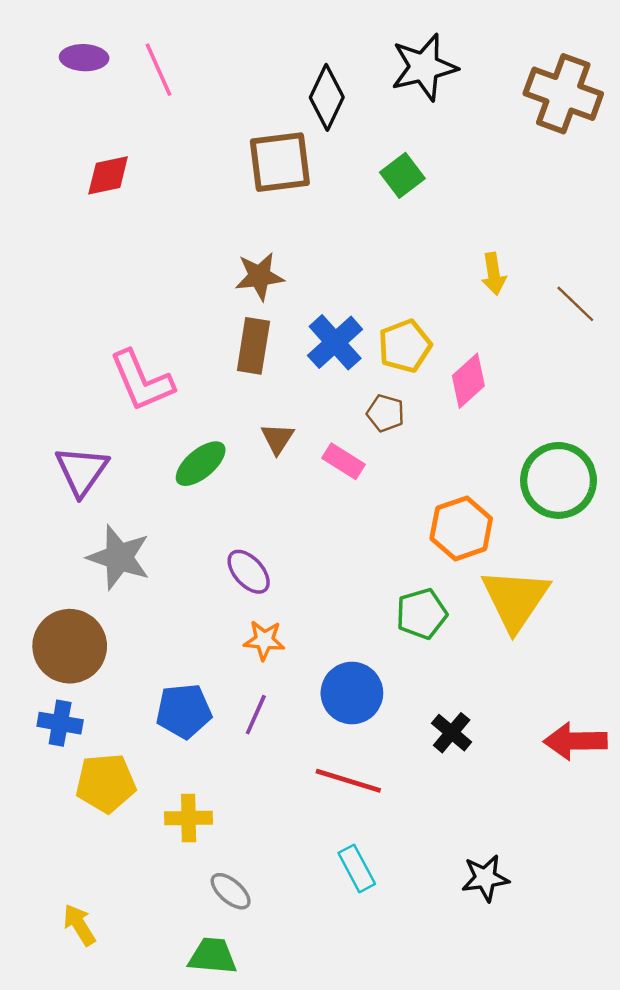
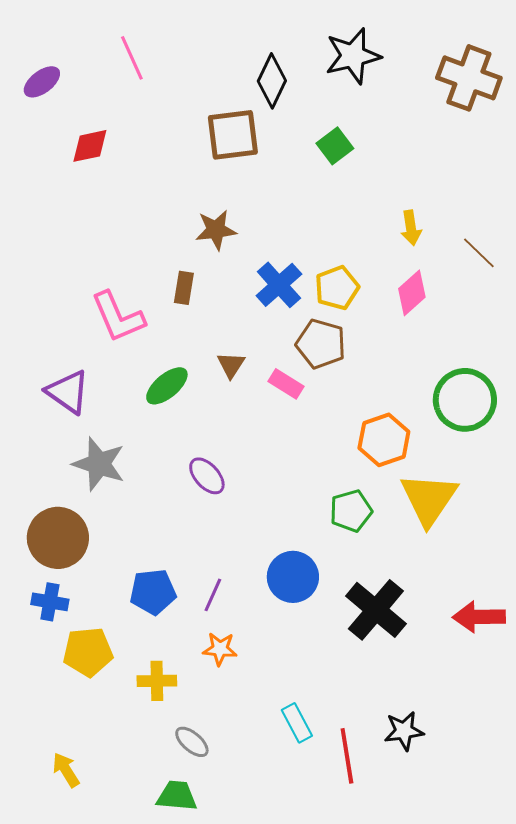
purple ellipse: (84, 58) -> (42, 82), moved, turned -39
brown rectangle: (253, 346) -> (184, 288), moved, size x0.7
pink diamond: (468, 381) -> (412, 293), moved
brown pentagon: (386, 413) -> (321, 344), size x1.6
purple triangle: (82, 471) -> (68, 392), turned -30
orange star: (264, 640) -> (220, 649), moved
black cross: (452, 733) -> (376, 610), size x1.8
red line: (348, 781) -> (347, 756), moved, turned 64

